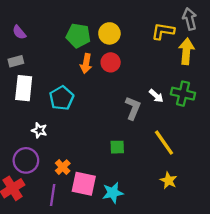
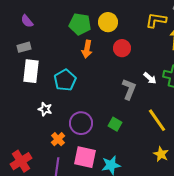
red circle: (111, 62) -> (122, 48), moved
green square: (117, 147) -> (115, 124), turned 32
purple circle: (26, 160) -> (81, 123), moved
orange cross: (63, 167) -> (58, 139), moved

